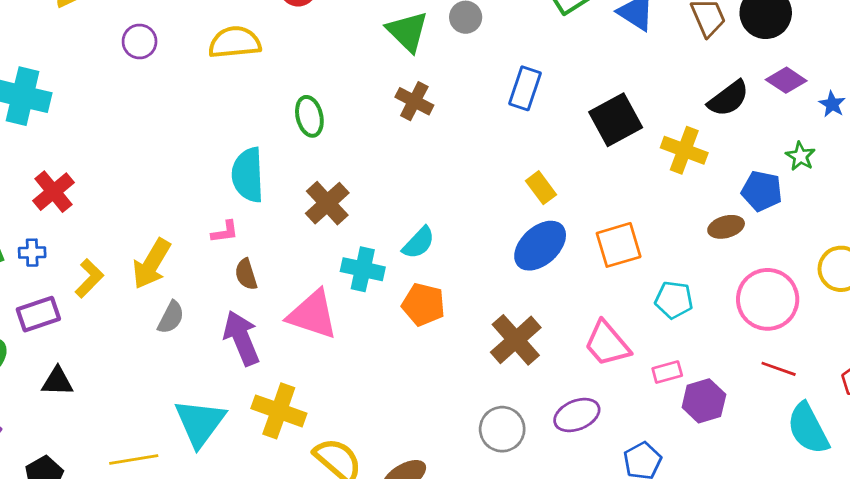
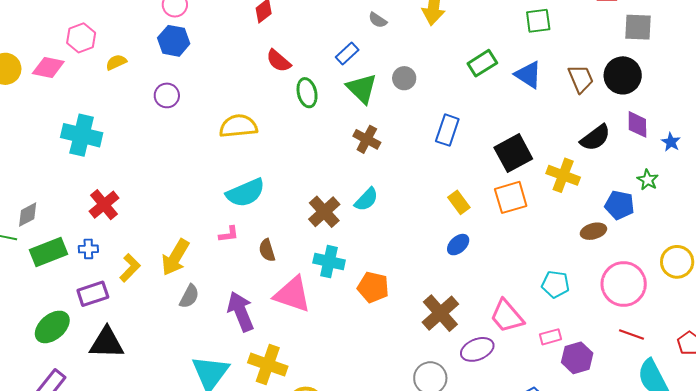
yellow semicircle: (235, 42) -> (238, 126), moved
purple diamond: (786, 80) -> (637, 124), turned 56
green ellipse: (309, 116) -> (307, 93), moved
cyan semicircle: (248, 175) -> (246, 193), turned -111
brown cross: (327, 203) -> (324, 212), moved
cyan semicircle: (419, 243) -> (366, 199), moved
orange square: (619, 245) -> (511, 197), moved
blue ellipse: (540, 246) -> (458, 245), size x0.6
brown semicircle: (246, 274) -> (267, 250), moved
black triangle: (57, 381) -> (107, 343), size x1.5
purple ellipse: (577, 415) -> (477, 349), moved

